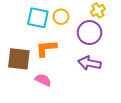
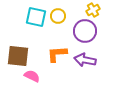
orange L-shape: (46, 48) -> (57, 54), moved
pink semicircle: (43, 80) -> (32, 76), moved

